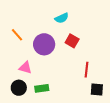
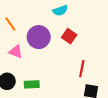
pink triangle: (25, 68) -> (16, 52), moved

